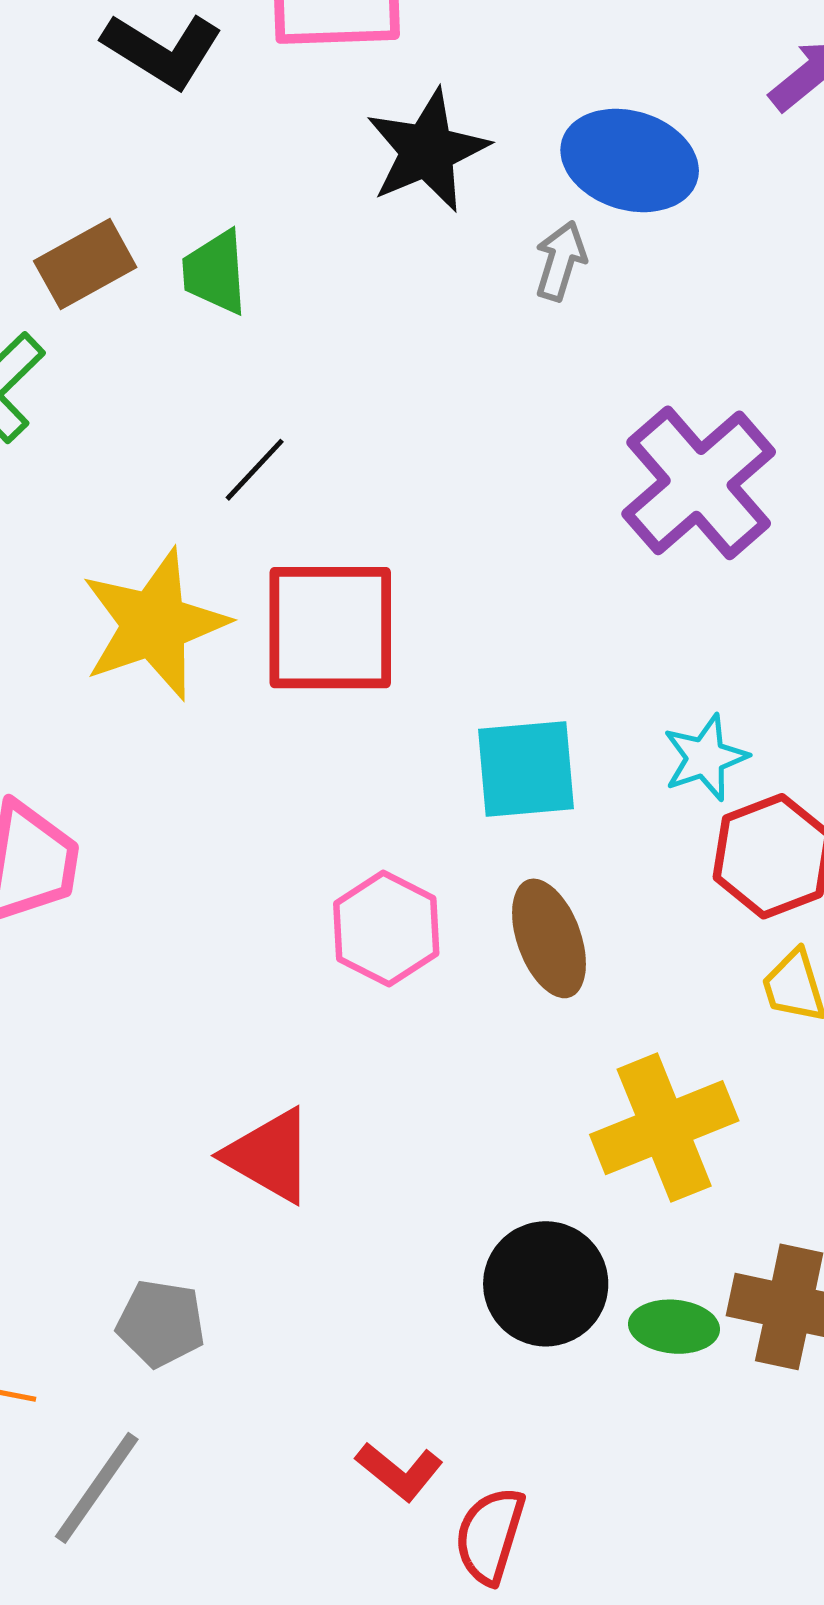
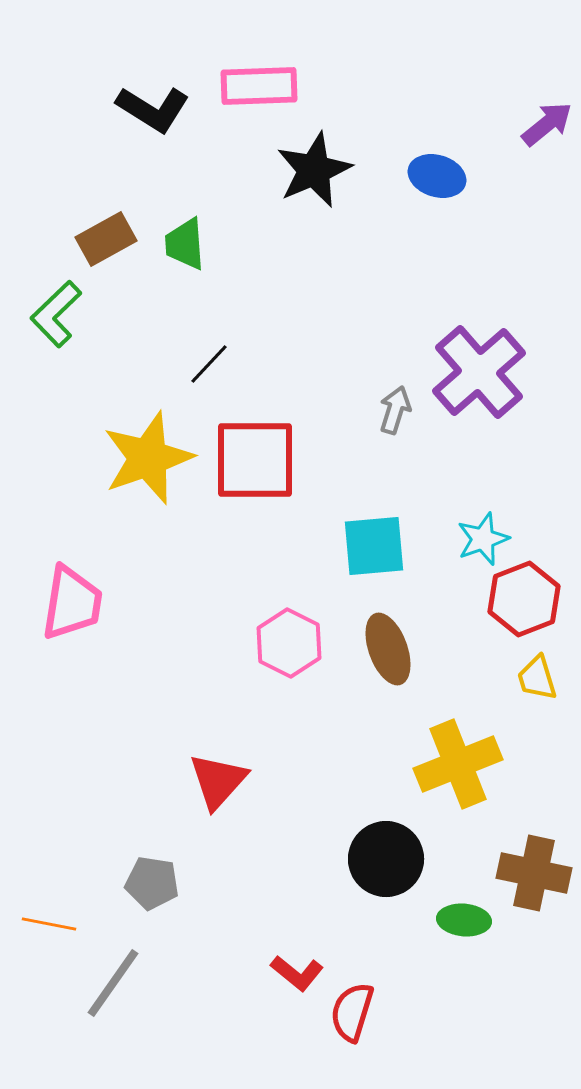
blue ellipse: (630, 160) -> (437, 176), size x0.7
gray arrow: (561, 261) -> (395, 410), moved
red triangle: (269, 1156) -> (218, 781), turned 42
green ellipse: (674, 1327) -> (464, 920), moved

